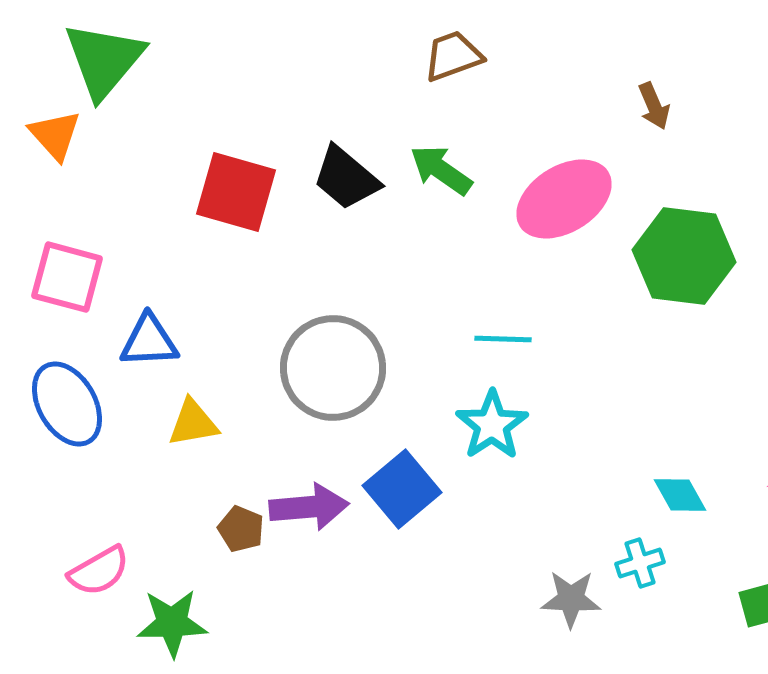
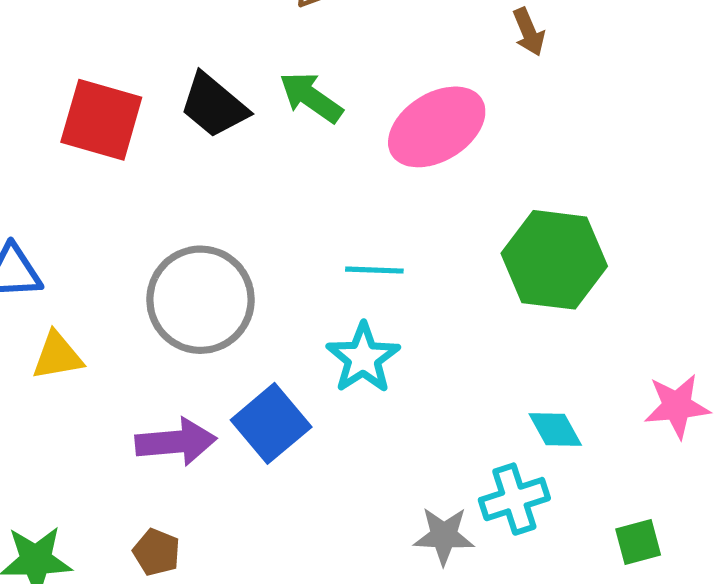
green hexagon: (684, 256) -> (554, 260), moved
brown pentagon: (241, 529) -> (157, 552), moved
cyan cross: (640, 563) -> (514, 499), size x1.4

